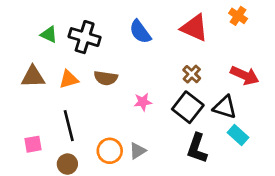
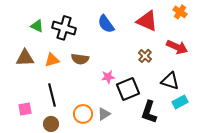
red arrow: (245, 75) -> (177, 47), moved
black square: (188, 107) -> (128, 89), moved, turned 30
cyan rectangle: (238, 135) -> (180, 102), turned -70

